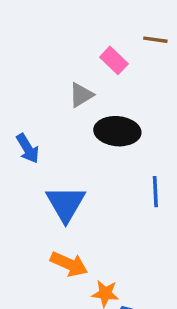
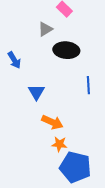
blue triangle: (66, 204) -> (36, 92), size x0.7
orange arrow: (69, 264) -> (52, 122), moved

